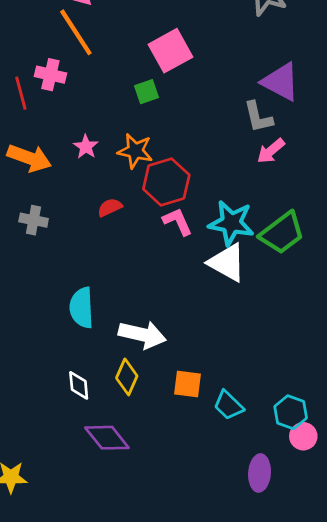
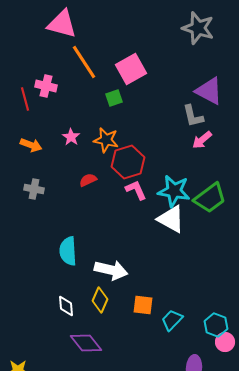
orange line: (76, 32) -> (84, 62), moved
orange arrow: (29, 158) -> (31, 145), size x0.7
cyan trapezoid: (228, 405) -> (172, 320), turned 90

